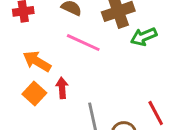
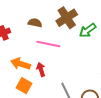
red arrow: (62, 88) -> (41, 70), moved

